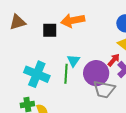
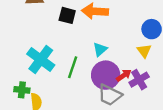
red arrow: (114, 60) -> (124, 75), moved
cyan triangle: (74, 61) -> (100, 49), moved

